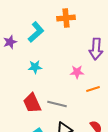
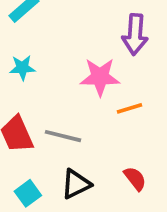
pink star: (77, 72) -> (100, 77), size x1.5

